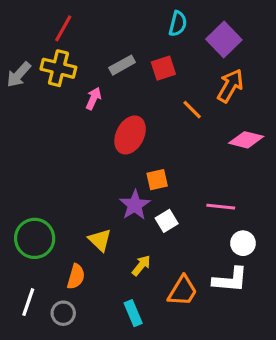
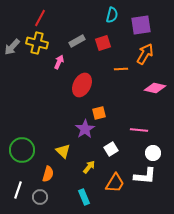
purple square: (224, 40) -> (141, 25), turned 35
orange line: (192, 110) -> (121, 69), turned -48
white square: (167, 221) -> (111, 149), moved

